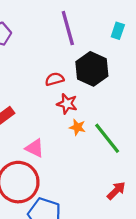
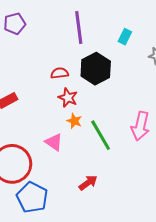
pink triangle: (35, 148) -> (54, 142), moved
red arrow: (116, 191) -> (88, 183), moved

